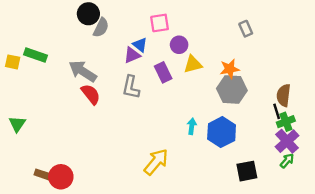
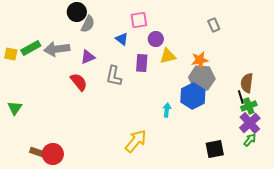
green rectangle: (36, 55) -> (31, 48), turned -48
purple triangle: (132, 55) -> (88, 57), moved
gray arrow: (83, 71) -> (57, 49), moved, turned -40
purple rectangle: (163, 72) -> (142, 63), turned 30
blue hexagon: (222, 132) -> (193, 96), moved

